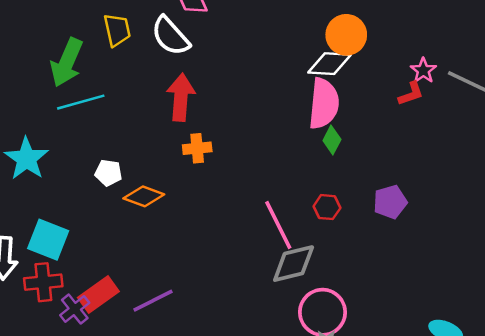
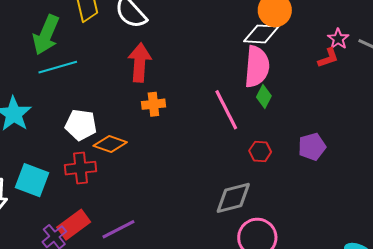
white pentagon: (108, 173) -> (81, 125), size x1.4
pink line: (278, 225) -> (226, 110), moved
red cross: (43, 282) -> (81, 168), moved

